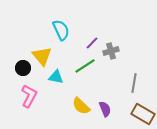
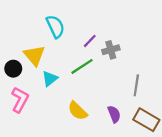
cyan triangle: (56, 77) -> (50, 79), turned -49
purple semicircle: (105, 109) -> (114, 114), moved

